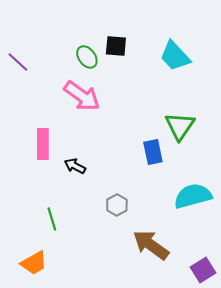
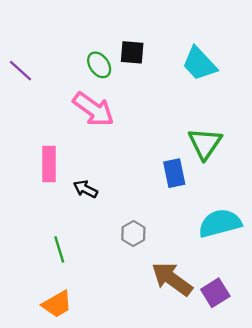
orange trapezoid: (34, 263) -> (57, 304), moved
purple square: (203, 270) -> (215, 293), moved

